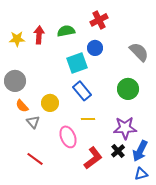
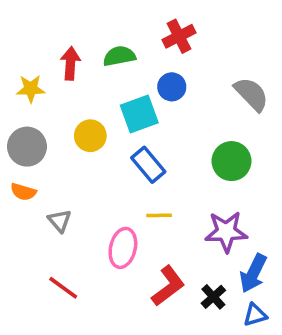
yellow star: (17, 39) -> (31, 89), moved
yellow circle: (50, 103) -> (90, 136), moved
orange semicircle: (22, 106) -> (23, 192), moved, turned -32
pink ellipse: (68, 137) -> (123, 248), turned 35
black cross: (118, 151) -> (213, 297), moved

